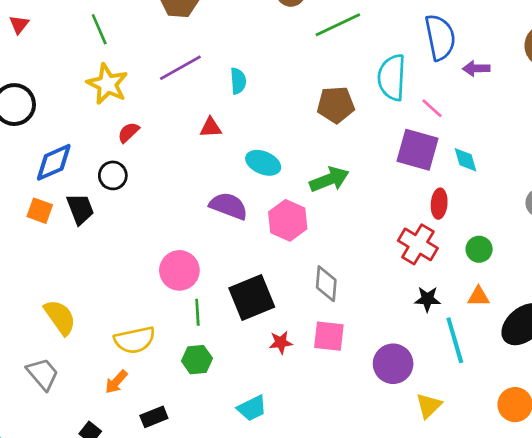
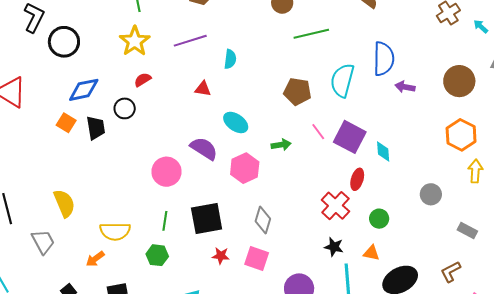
pink line: (432, 108) -> (318, 132), moved
green arrow: (329, 179) -> (281, 145), size x0.7
pink circle: (179, 270) -> (166, 172), moved

